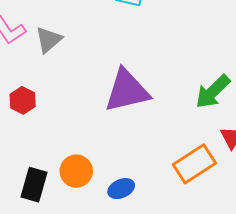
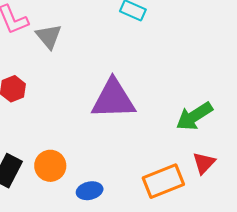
gray triangle: (49, 40) -> (49, 36), turned -40

